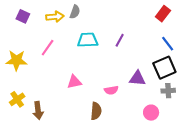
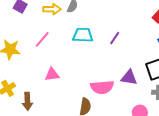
pink triangle: (74, 82) -> (52, 74), moved
pink semicircle: (111, 90) -> (102, 87), size x1.6

